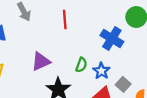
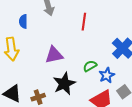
green semicircle: (81, 65) -> (90, 66), turned -152

